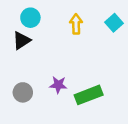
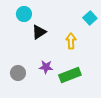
yellow arrow: (76, 24) -> (71, 41), moved
black triangle: (22, 40) -> (39, 32), moved

